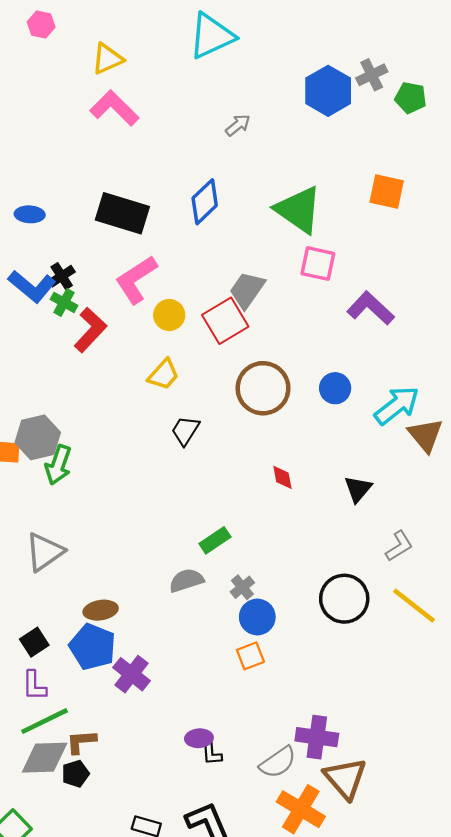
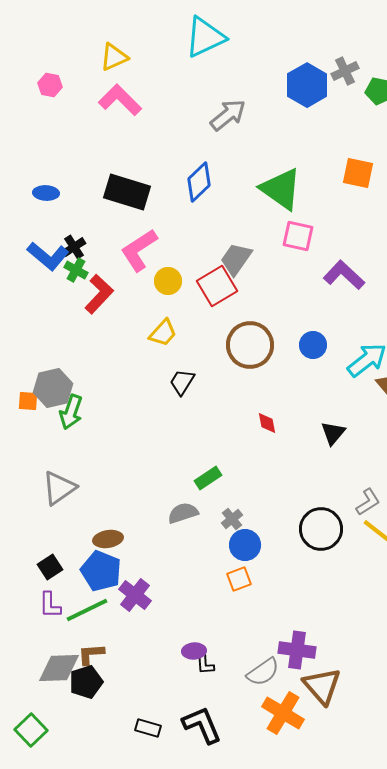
pink hexagon: (41, 24) -> (50, 85), moved
gray arrow: (238, 125) -> (228, 115), size x1.6
gray L-shape: (399, 546) -> (368, 502), moved
green line: (45, 721) -> (87, 610), moved
black pentagon: (75, 774) -> (86, 682), size x1.4

